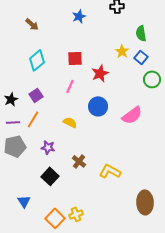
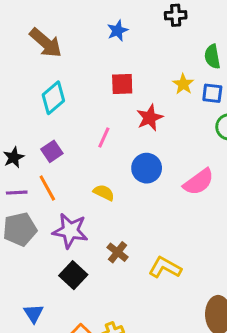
brown arrow: (32, 24) -> (46, 43), size x1.6
blue square: (141, 57) -> (212, 93), turned -32
red square: (75, 58) -> (122, 84), moved
orange line: (33, 119) -> (47, 188), turned -60
purple star: (48, 147) -> (70, 231), size x1.6

